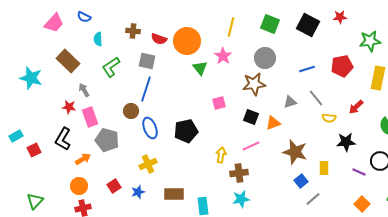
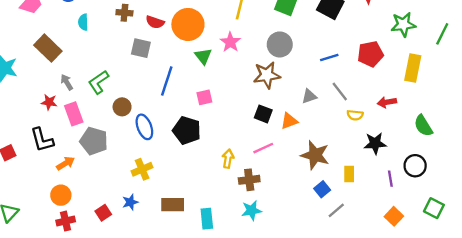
green L-shape: (111, 67) -> (99, 82), moved
blue line: (146, 89) -> (167, 81), moved
pink square: (219, 103) -> (204, 97), moved
red arrow: (356, 107) -> (387, 102), turned 35
black pentagon: (186, 131) -> (187, 130), turned 30
black L-shape: (63, 139) -> (42, 140), turned -45
purple line: (359, 172) -> (390, 179), turned 56
red square: (114, 186) -> (103, 213), moved

